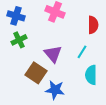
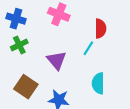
cyan line: (82, 52) -> (88, 48), moved
brown square: (36, 73) -> (26, 87), moved

